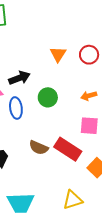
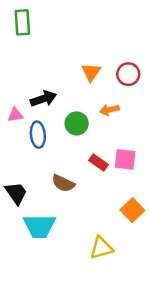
orange arrow: (89, 96) -> (109, 110), moved
red rectangle: (68, 149) -> (99, 162), moved, size x0.6
cyan trapezoid: (21, 203) -> (39, 226), moved

